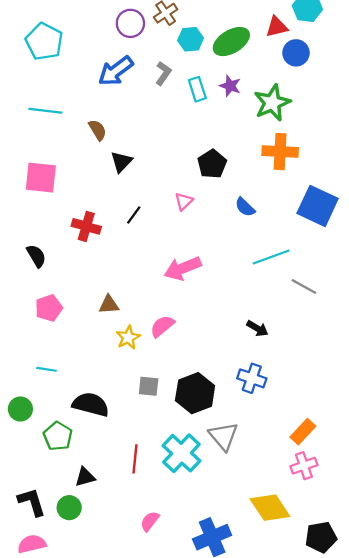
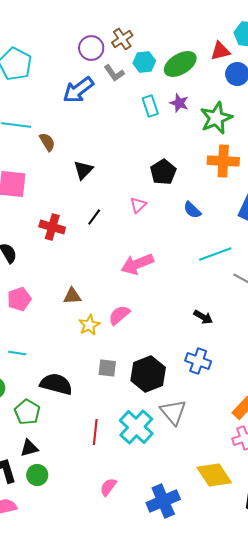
gray L-shape: (163, 73) -> (114, 73), moved, turned 110
brown semicircle: (98, 130) -> (47, 142), moved
black triangle: (85, 477) -> (29, 448), moved

